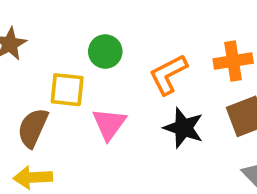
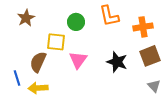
orange L-shape: (168, 74) -> (109, 16), moved, turned -75

